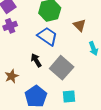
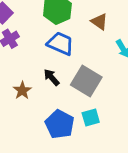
brown star: (12, 76) -> (22, 90), moved
cyan square: (69, 96) -> (91, 118), moved

